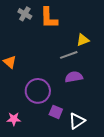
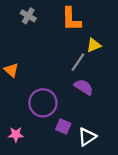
orange L-shape: (49, 18) -> (71, 19), moved
gray line: (69, 55) -> (78, 62), turned -36
purple semicircle: (74, 77) -> (84, 87), turned 42

